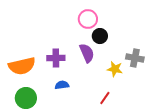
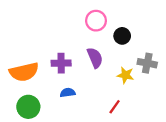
black circle: (100, 36) -> (122, 36), moved

